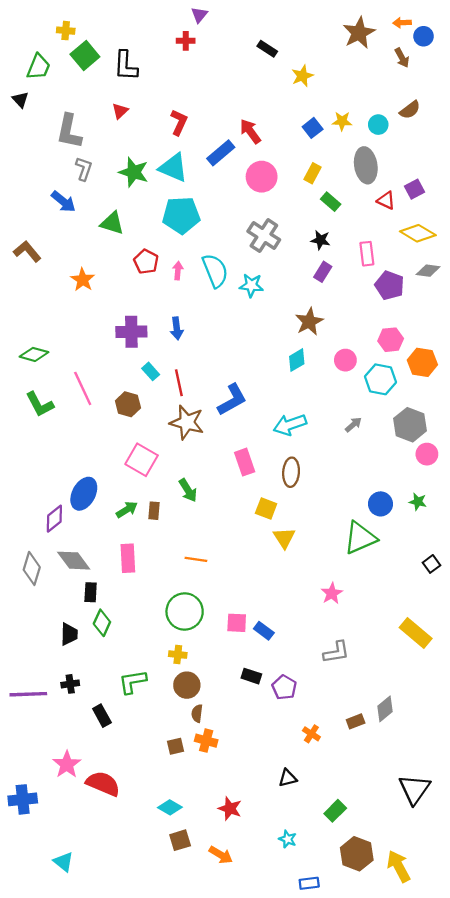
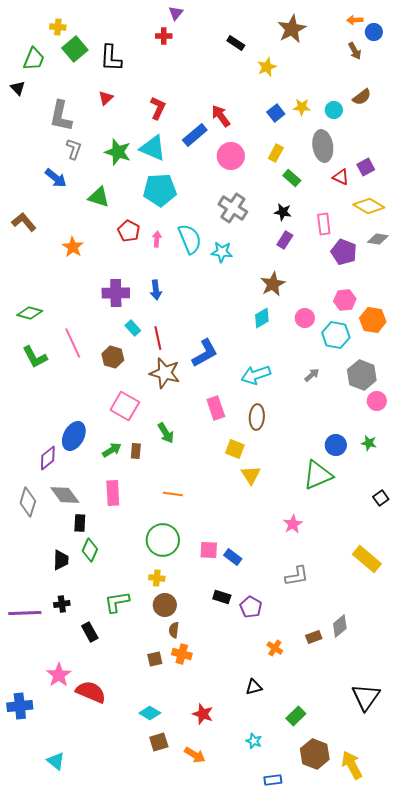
brown star: (359, 33) -> (292, 29), moved

